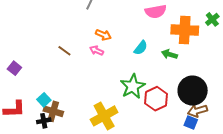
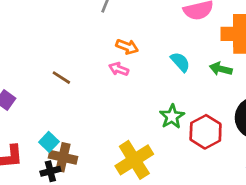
cyan semicircle: (141, 48) -> (180, 62), turned -77
brown line: (64, 51) -> (61, 78), moved
green star: (133, 86) -> (172, 117), size x0.7

